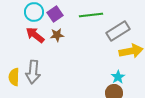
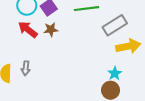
gray arrow: (33, 72) -> (26, 68), size x0.6

